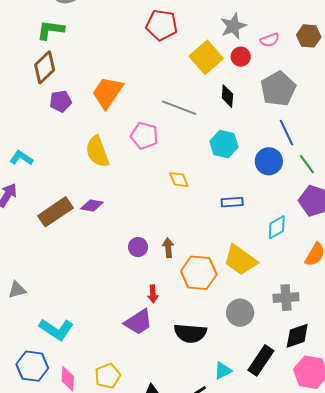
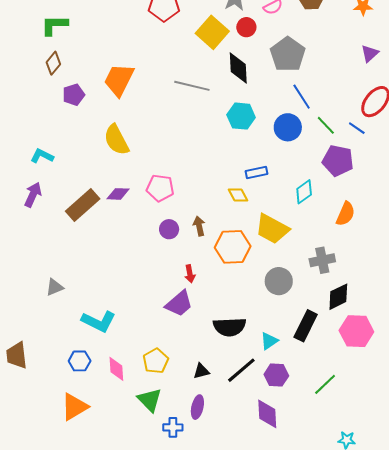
brown diamond: (45, 67) -> (53, 63), size x0.7
black diamond: (227, 96) -> (238, 68), size x1.4
pink pentagon: (144, 136) -> (160, 188), moved
yellow diamond: (179, 180) -> (238, 195), moved
black semicircle: (190, 333) -> (230, 327), moved
blue hexagon: (32, 366) -> (80, 361), size x0.7

